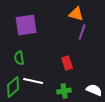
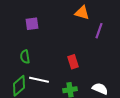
purple square: (26, 25) -> (32, 24), size x0.6
purple line: (82, 32) -> (99, 31), moved

